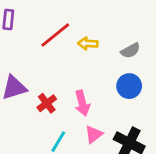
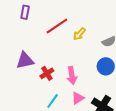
yellow arrow: (88, 44) -> (79, 34), turned -56

